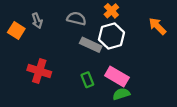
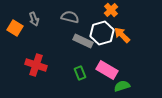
orange cross: (111, 11) -> (111, 10), moved
orange arrow: (157, 26) -> (122, 35), moved
green semicircle: (121, 94) -> (122, 86), moved

